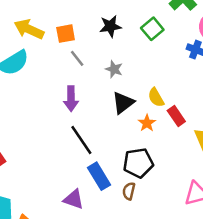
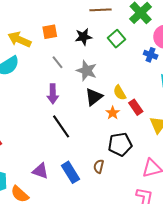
orange square: (66, 34) -> (50, 32), moved
gray star: (114, 69) -> (87, 71), size x1.5
black pentagon: (138, 163) -> (120, 144), moved
blue rectangle: (99, 176) -> (70, 172), moved
purple triangle: (74, 199) -> (40, 171), moved

